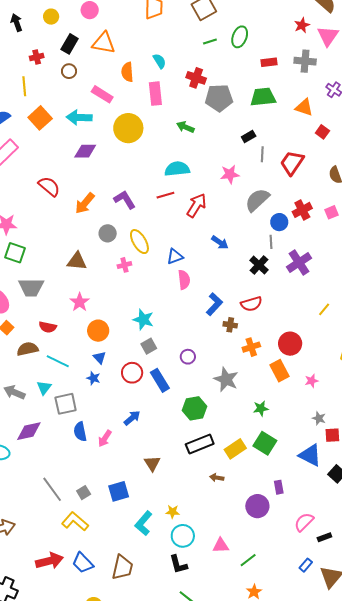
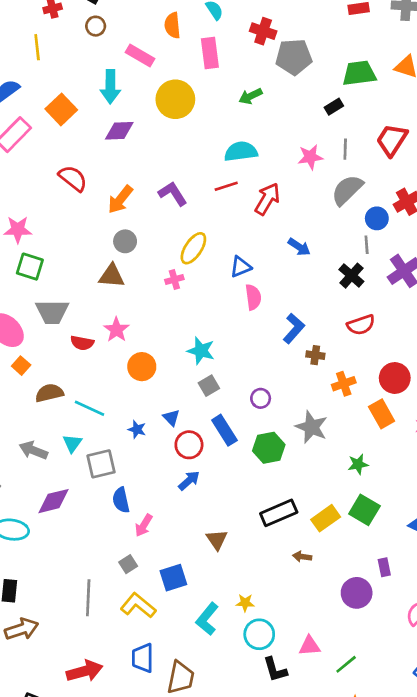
green trapezoid: (263, 97) -> (359, 73), moved
cyan arrow: (79, 117) -> (110, 87), turned -90
orange square: (40, 118) -> (61, 109), moved
green arrow: (185, 127) -> (251, 96), turned -48
gray line: (262, 154) -> (345, 149), moved
gray circle: (108, 233) -> (125, 241), moved
yellow ellipse: (139, 242) -> (193, 248), turned 65
red semicircle: (251, 304) -> (361, 325), moved
red semicircle: (48, 327) -> (82, 343), moved
blue triangle: (100, 358) -> (171, 418), moved
red circle: (132, 373) -> (189, 445), moved
green hexagon: (194, 408) -> (269, 448), moved
pink arrow: (105, 438) -> (144, 525), moved
gray line: (52, 489) -> (88, 598), moved, turned 40
gray square: (84, 493) -> (128, 564), moved
yellow L-shape: (75, 521) -> (138, 605), moved
blue trapezoid: (83, 563) -> (143, 658), moved, turned 45
black L-shape: (178, 564) -> (275, 670), moved

